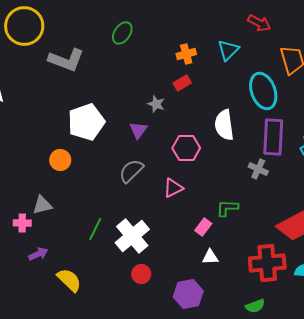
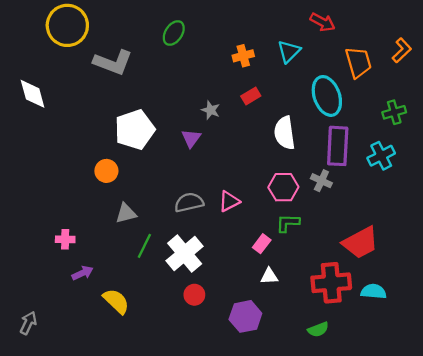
red rectangle: (182, 83) -> (251, 96), moved
pink hexagon: (186, 148) -> (283, 187), moved
gray semicircle: (131, 171) -> (189, 202), moved, turned 32
gray triangle: (42, 205) -> (126, 213), moved

